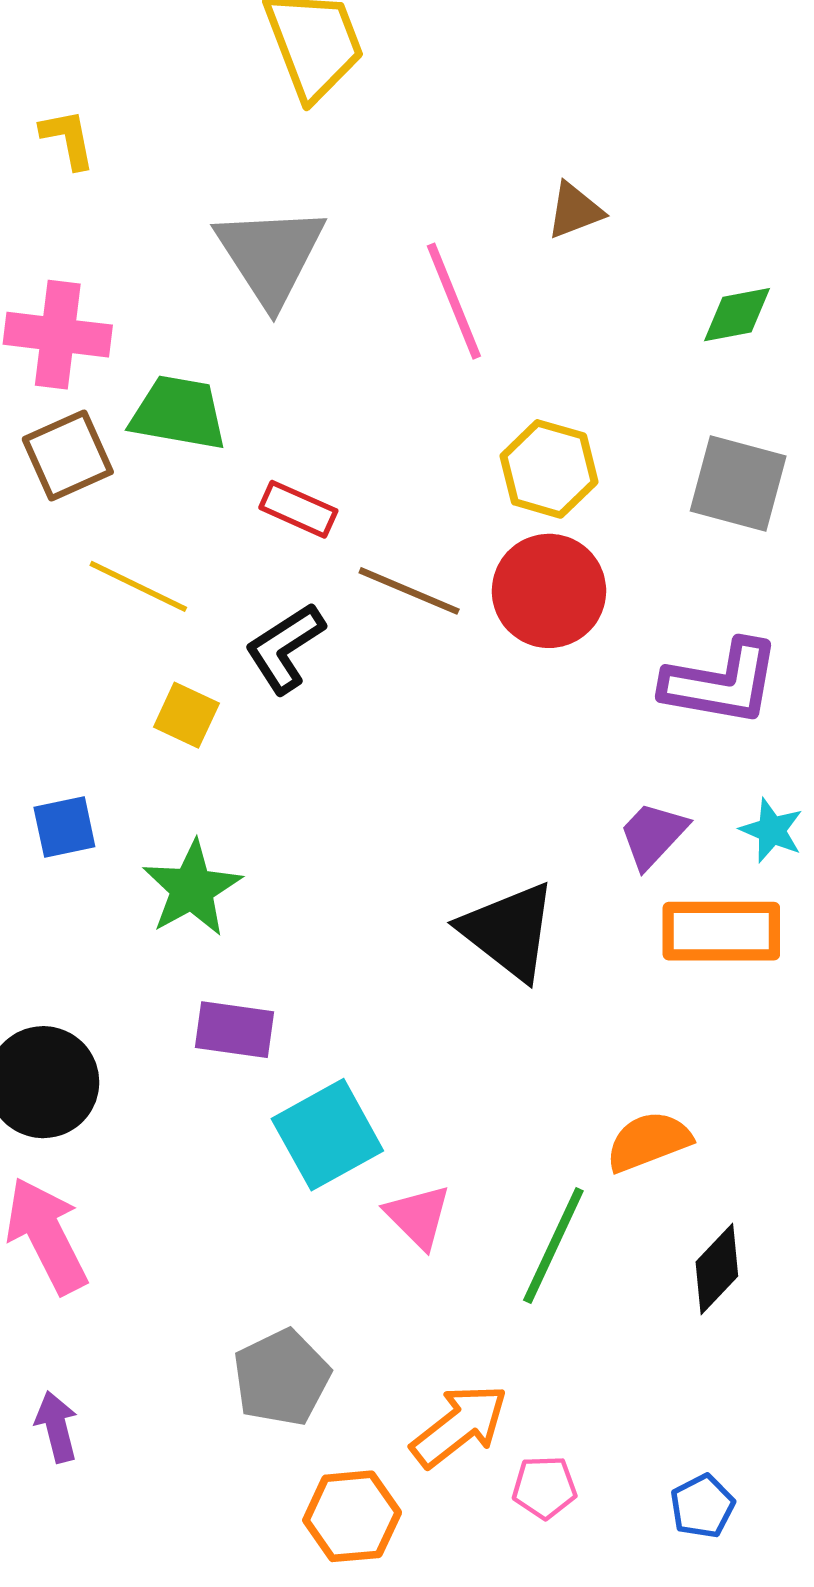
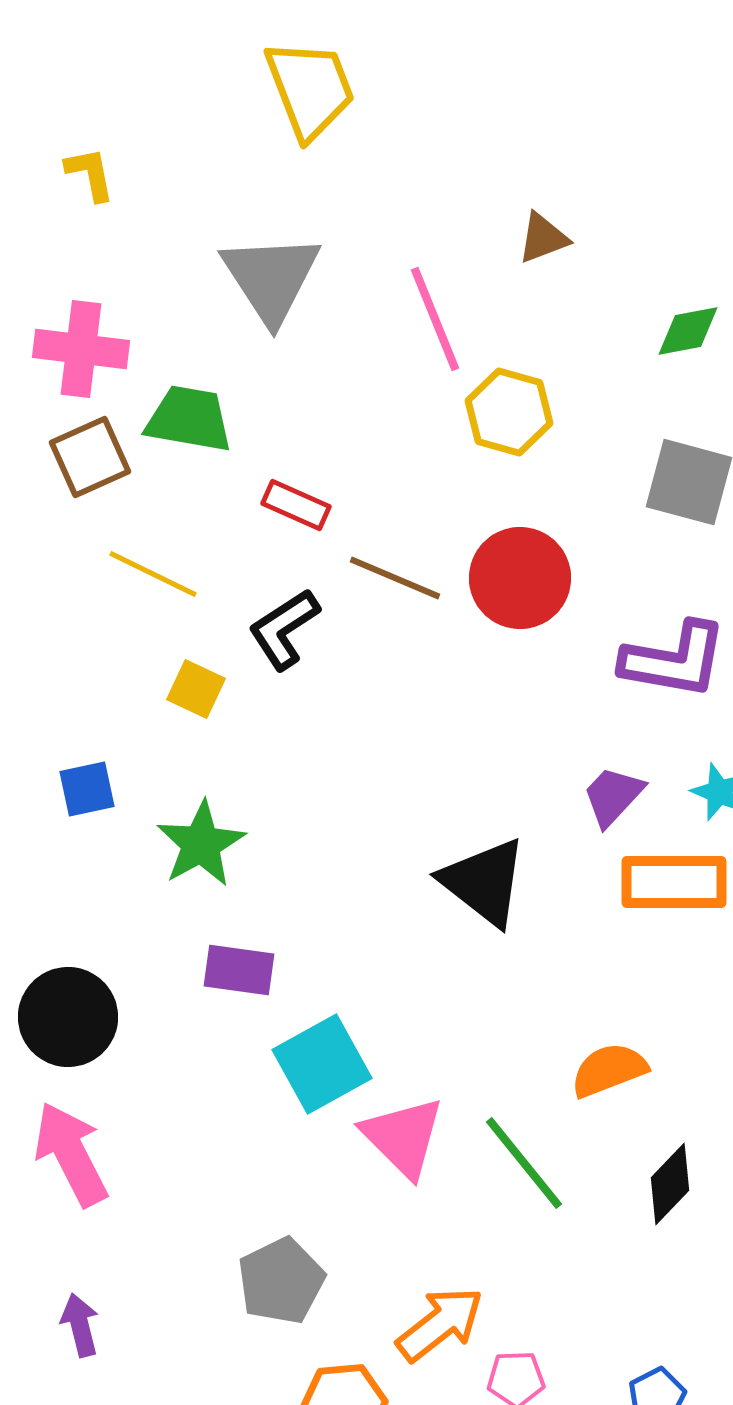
yellow hexagon: (549, 469) -> (509, 412), moved
pink triangle: (418, 1216) -> (403, 1137), size x1.4
green line: (553, 1246) -> (524, 1163), turned -64

